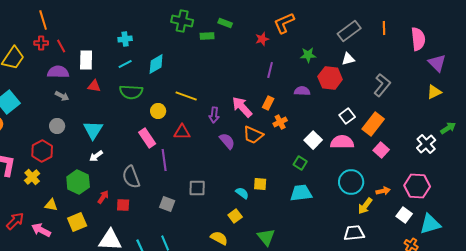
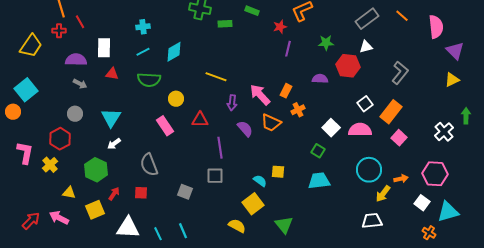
green rectangle: (225, 23) -> (252, 11), moved
orange line: (384, 28) -> (402, 16), turned -48
red line: (61, 46) -> (80, 22), moved
purple line: (270, 70) -> (288, 49), moved
yellow line: (186, 96) -> (216, 77), moved
green arrow: (448, 128) -> (466, 116), turned -56
purple line: (164, 160) -> (220, 148), moved
red arrow: (103, 197) -> (114, 194), moved
yellow square: (235, 216) -> (253, 204), size x1.5
red arrow: (15, 221) -> (31, 221), moved

